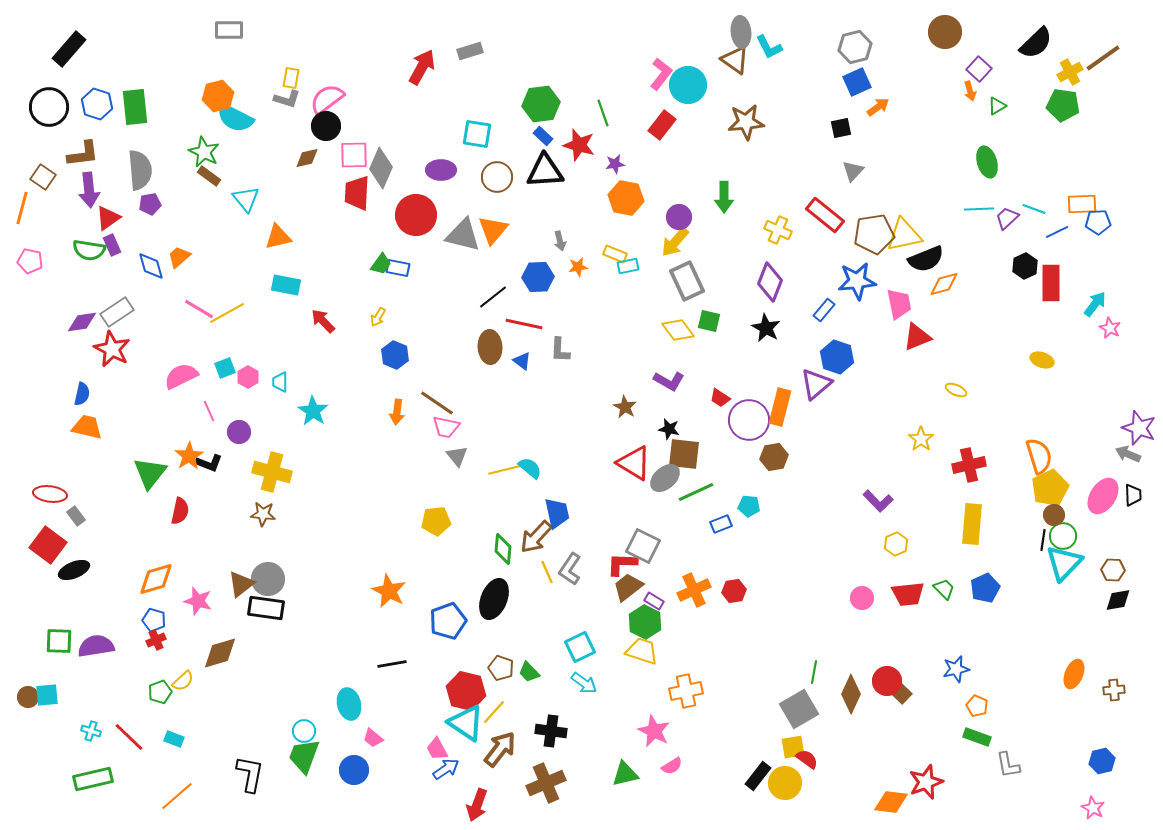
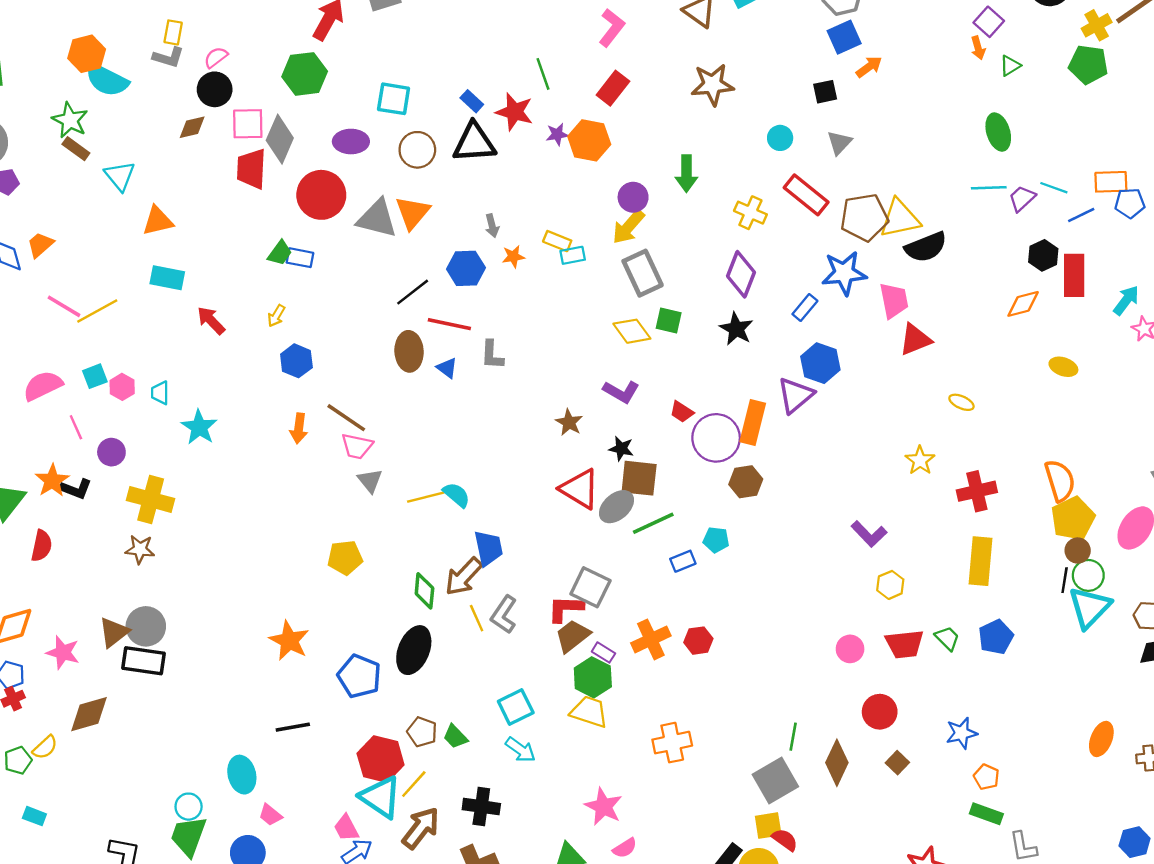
cyan circle: (688, 85) -> (780, 138), moved, size x0.6
pink semicircle: (327, 99) -> (216, 57), size x0.6
green hexagon: (541, 104) -> (305, 74), moved
orange hexagon: (626, 198) -> (589, 140), moved
orange diamond: (944, 284) -> (1023, 304), moved
blue pentagon: (448, 621) -> (359, 676), turned -30
red circle: (887, 681) -> (880, 712), moved
orange cross: (686, 691) -> (672, 743), moved

